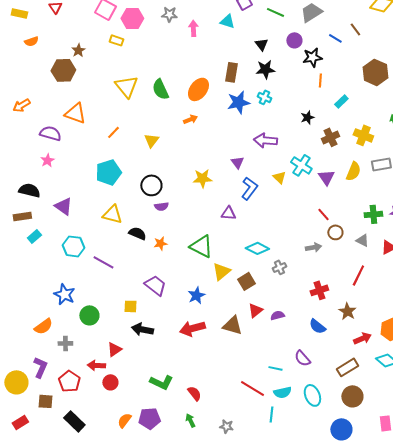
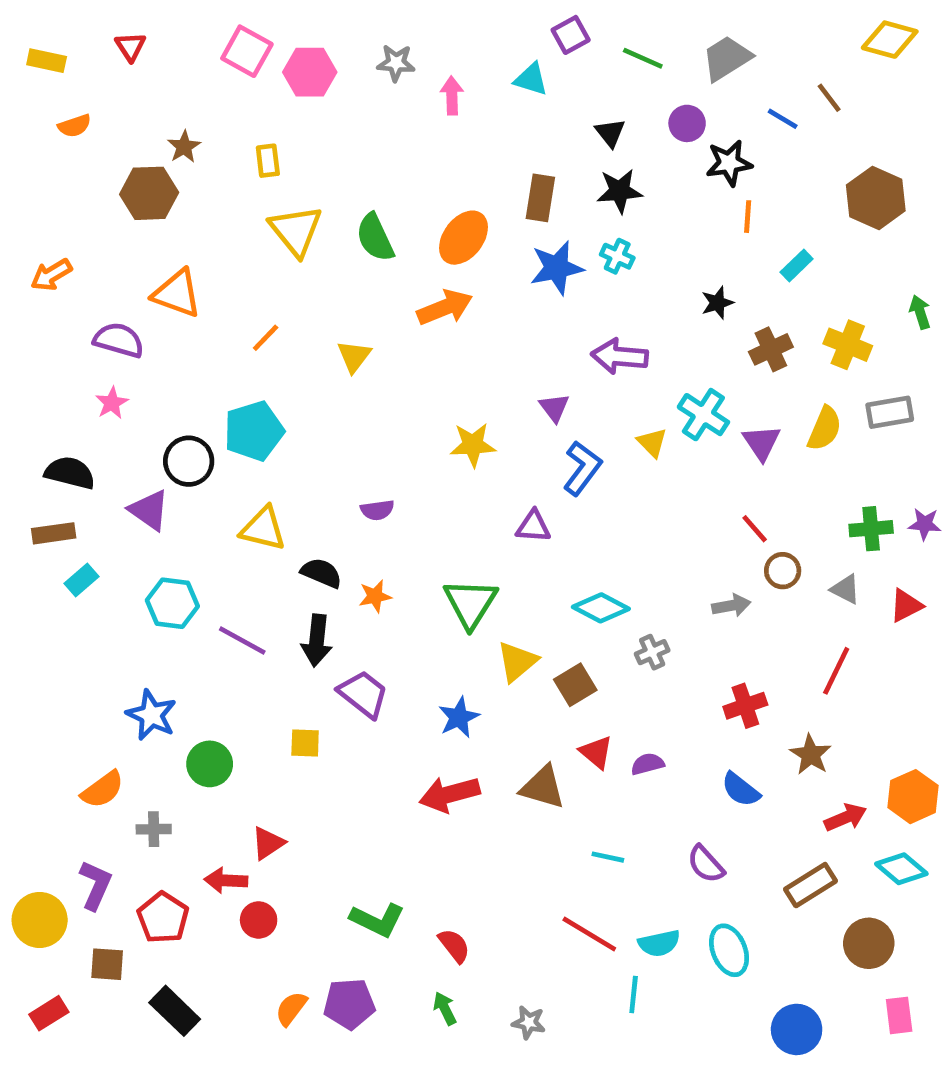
yellow rectangle: (116, 40) -> (268, 161), moved, turned 64
orange arrow: (190, 119) -> (445, 307), size x1.6
black circle: (151, 185) -> (189, 461), moved
green triangle: (201, 246) -> (470, 603), turned 35
red triangle: (255, 310) -> (596, 752), turned -42
black arrow: (142, 329) -> (317, 640), moved, turned -95
cyan line: (275, 368) -> (608, 857), moved
brown circle: (352, 396) -> (869, 943), moved

